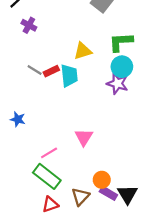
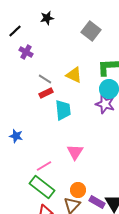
yellow triangle: (83, 51) -> (74, 75), turned 42
gray line: (35, 70) -> (45, 79), moved
cyan trapezoid: (69, 76) -> (63, 110), moved
orange circle: (102, 180) -> (78, 190), moved

